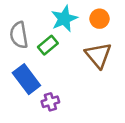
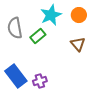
brown triangle: (98, 55) -> (78, 44), size x0.7
blue rectangle: (26, 79) -> (16, 76), moved

